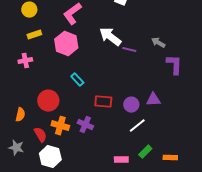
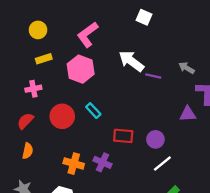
purple triangle: (153, 100) -> (188, 114), moved
red circle: (48, 101) -> (62, 116), moved
red semicircle: (40, 135) -> (25, 121), moved, turned -105

